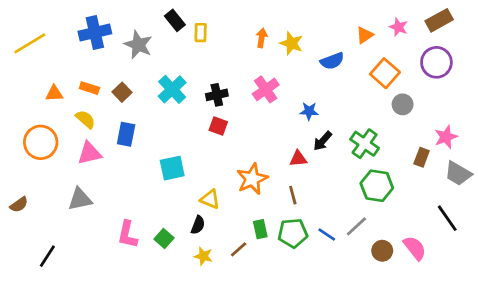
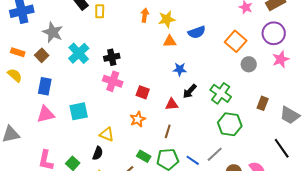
orange triangle: (365, 35) -> (170, 41), moved, turned 32
yellow star: (291, 43) -> (167, 19), turned -30
gray star: (138, 45) -> (53, 32), moved
pink cross: (266, 89) -> (113, 81), moved, turned -36
red square: (218, 126) -> (143, 92), moved
pink star: (446, 137) -> (281, 59), moved
pink triangle: (89, 153) -> (46, 114), moved
orange star: (252, 179) -> (138, 119), size x0.7
brown line: (293, 195) -> (168, 131), turned 32
green rectangle: (260, 229) -> (144, 156), turned -48

